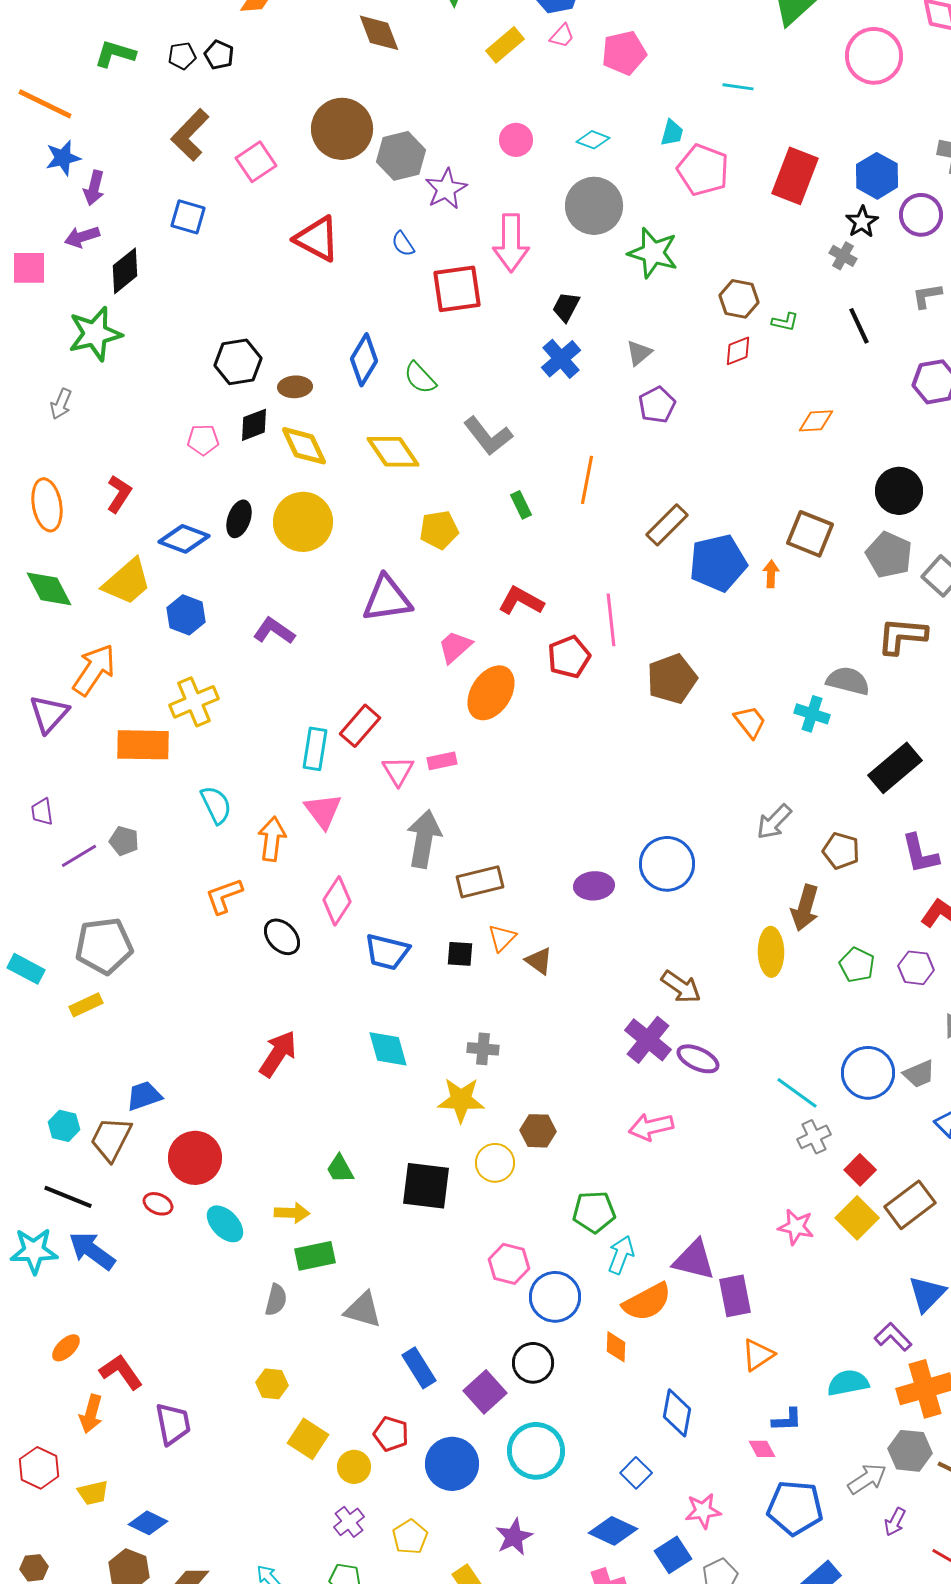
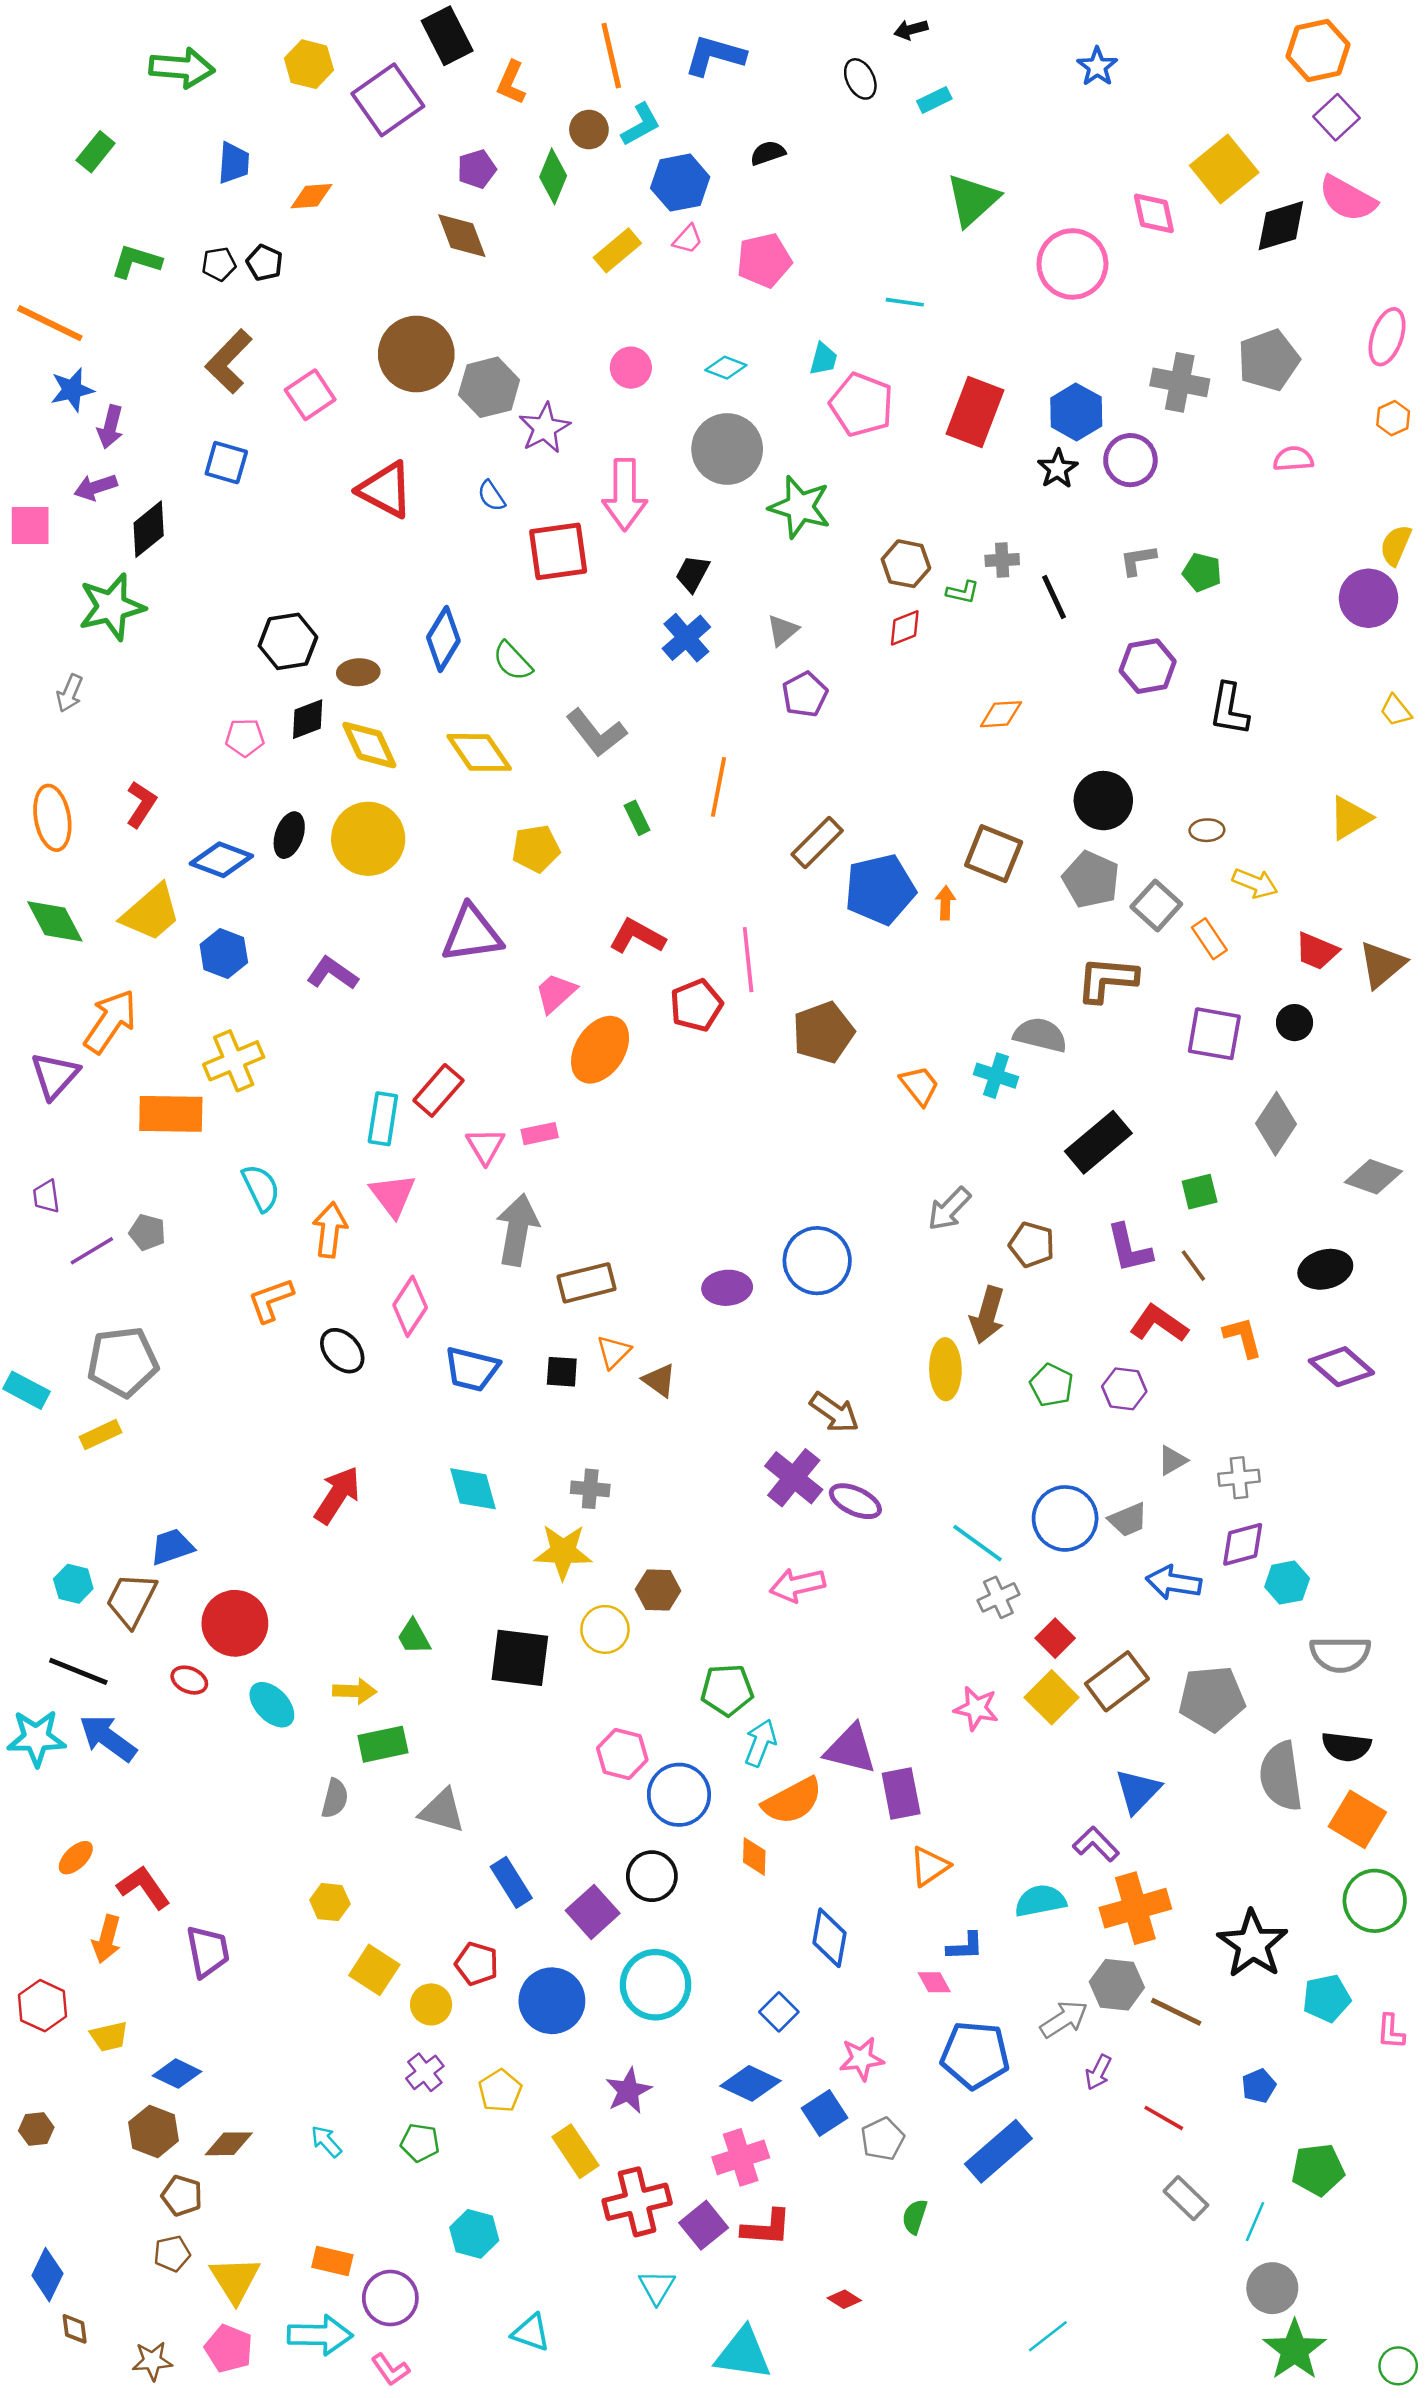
gray cross: (843, 256) -> (1002, 560), moved, turned -32

